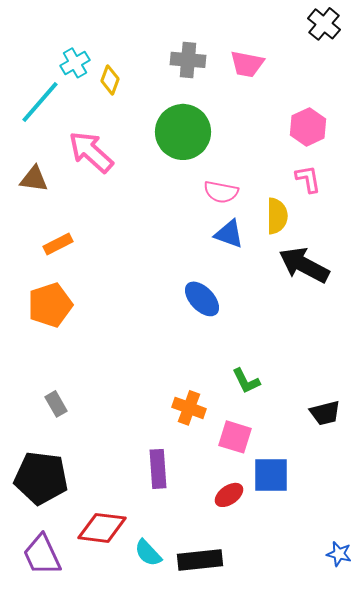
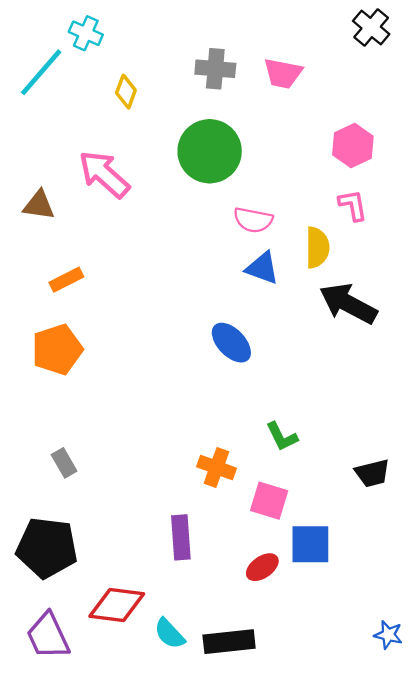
cyan cross: (75, 63) -> (86, 33), moved, turned -36
cyan line: (40, 102) -> (41, 72), moved

